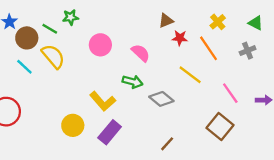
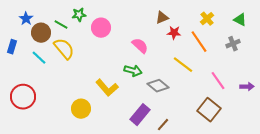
pink circle: (100, 45) -> (101, 28), moved
purple rectangle: (110, 132) -> (140, 115), moved

